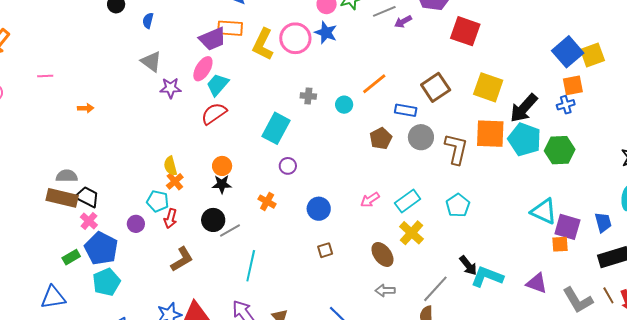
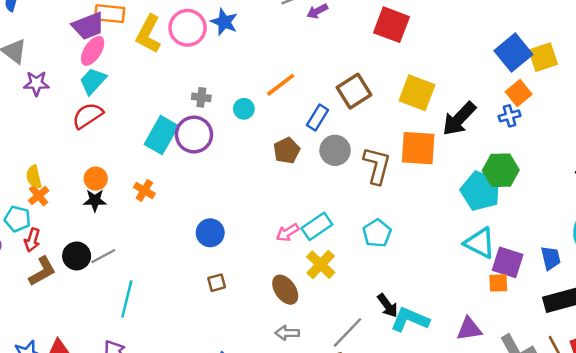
pink ellipse: (203, 69) -> (93, 51), moved
orange square: (573, 85) -> (519, 93), turned -30
blue rectangle: (406, 110) -> (318, 118), turned -70
cyan pentagon: (525, 139) -> (480, 191), moved
purple circle: (288, 166) -> (194, 135), moved, size x1.8
pink arrow: (370, 200) -> (288, 233), moved
orange cross: (267, 202) -> (144, 190), moved
black circle: (213, 220) -> (77, 256), moved
brown L-shape: (182, 259) -> (42, 271), moved
purple triangle: (537, 283) -> (469, 329), turned -30

